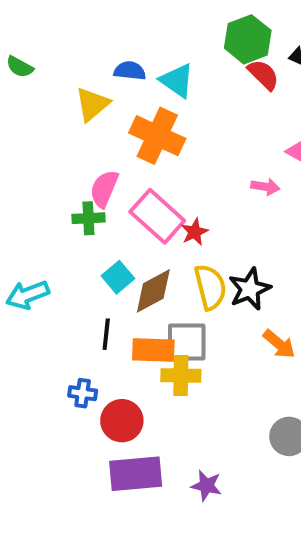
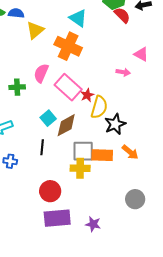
blue semicircle: (130, 71) -> (16, 13), moved
green cross: (88, 218) -> (17, 87), moved
yellow semicircle: (210, 287) -> (99, 107), moved, turned 30
orange rectangle: (153, 350) -> (102, 155), moved
blue cross: (83, 393) -> (10, 161), moved

